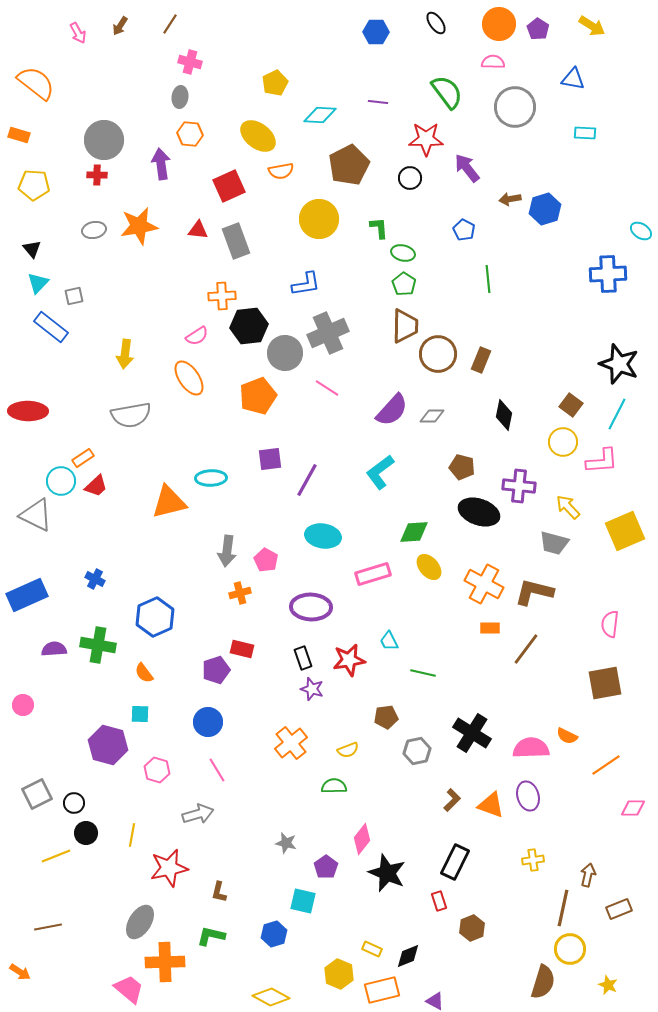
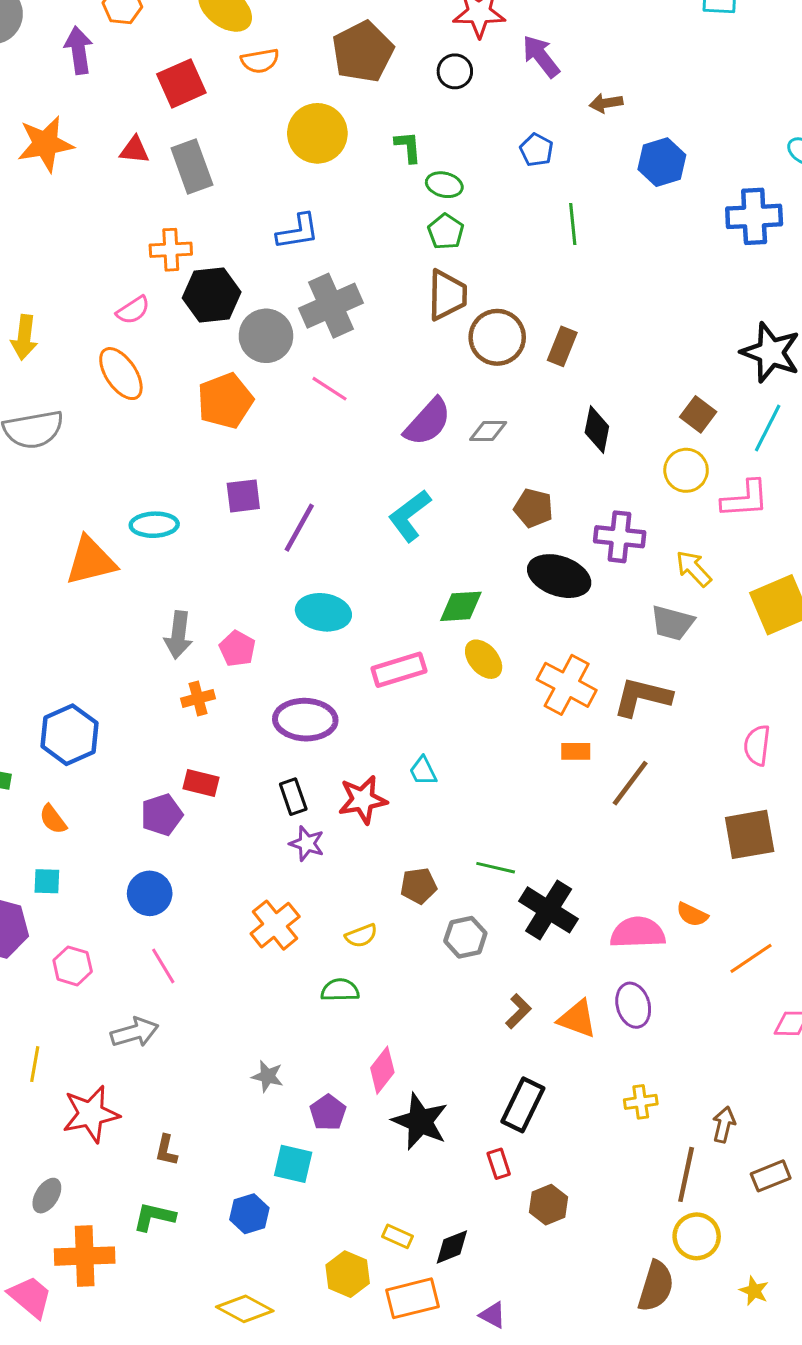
blue hexagon: (545, 209) -> (662, 162), moved
green line: (423, 673) -> (496, 868), moved
gray ellipse: (140, 922) -> (47, 1196), size x0.7

